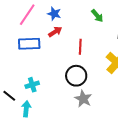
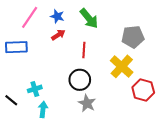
green arrow: (97, 16) -> (89, 18), moved, size x1.5
blue rectangle: (29, 44) -> (16, 47), moved
cyan arrow: (26, 109) -> (43, 109), moved

